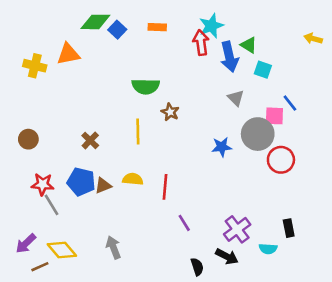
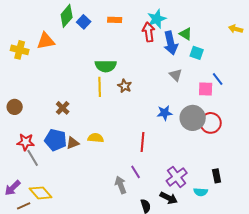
green diamond: (95, 22) -> (67, 16), turned -50
yellow line: (138, 131) -> (100, 87), moved
gray circle: (258, 134) -> (193, 118), moved
red line: (165, 187) -> (143, 142), moved
gray arrow: (113, 247) -> (121, 185), moved

